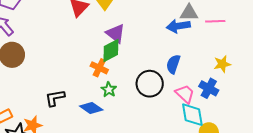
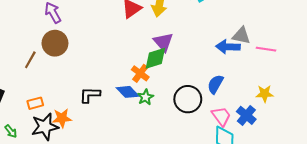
blue diamond: (91, 108) -> (128, 92), moved

